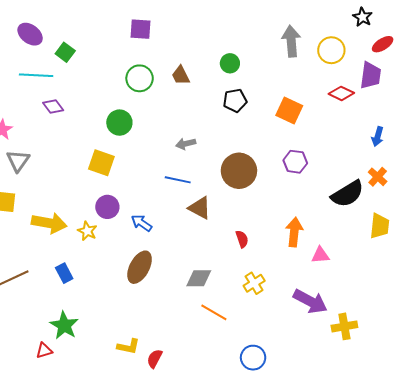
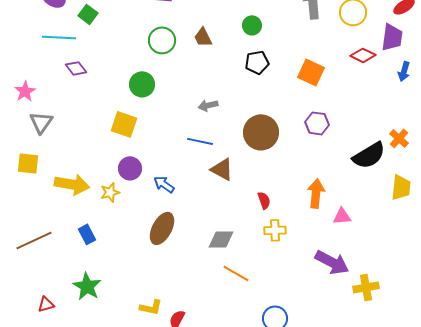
blue arrow: (378, 137) -> (404, 71), moved
yellow star: (87, 231) -> (110, 192), turned 30
yellow cross: (254, 283) -> (275, 230), moved, turned 30
red triangle: (44, 351) -> (46, 304), moved

